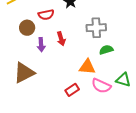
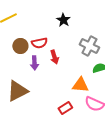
red semicircle: (46, 15) -> (39, 43), moved
gray cross: (96, 28) -> (89, 46), turned 30

